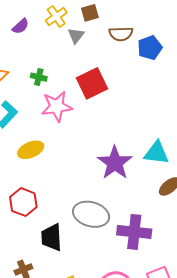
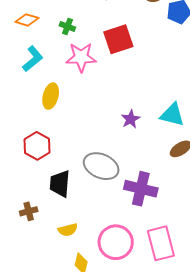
yellow ellipse: (31, 150) -> (51, 96), turned -60
purple star: (115, 163) -> (131, 119), size x0.6

